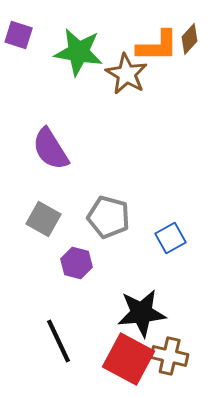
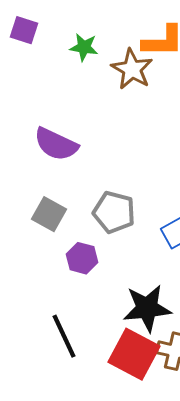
green star: (79, 52) -> (84, 47), size x0.6
purple semicircle: (51, 149) -> (56, 144), turned -33

